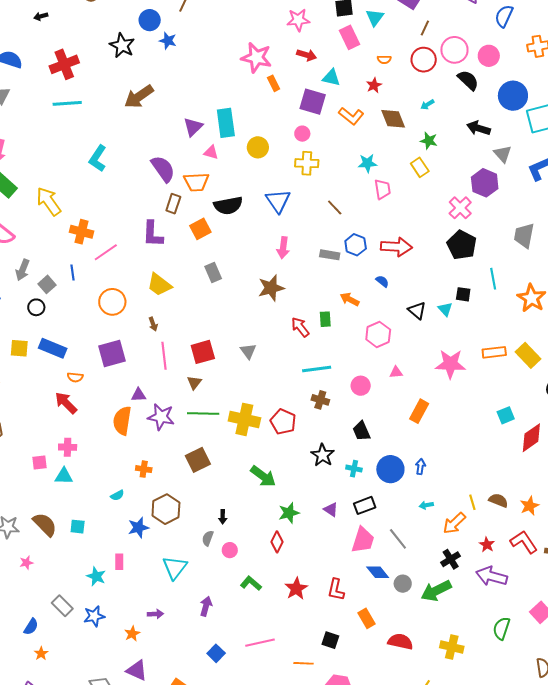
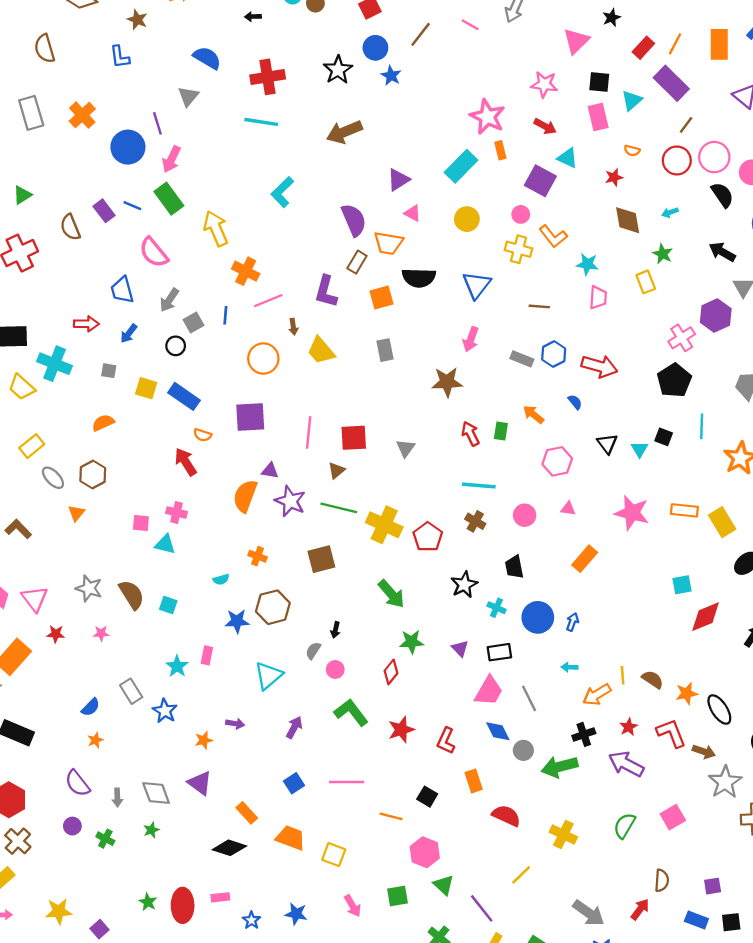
orange L-shape: (351, 116) -> (553, 236), moved
cyan rectangle: (226, 123) -> (461, 166), moved, turned 40
brown line: (335, 208) -> (539, 306), turned -54
brown arrow: (153, 324) -> (293, 327), moved
green L-shape: (251, 583) -> (351, 712), size x1.4
blue star: (94, 616) -> (165, 711), turned 30

